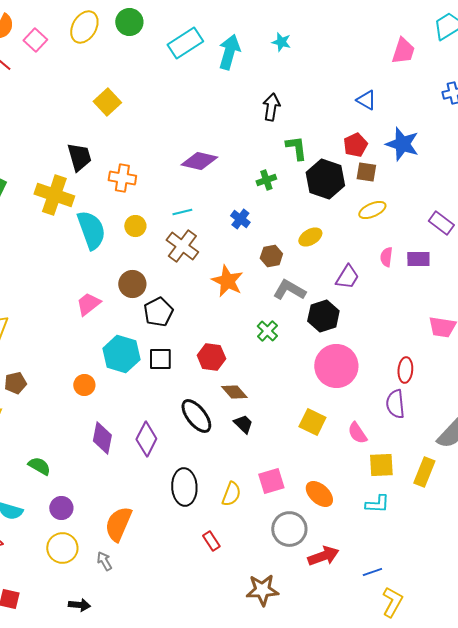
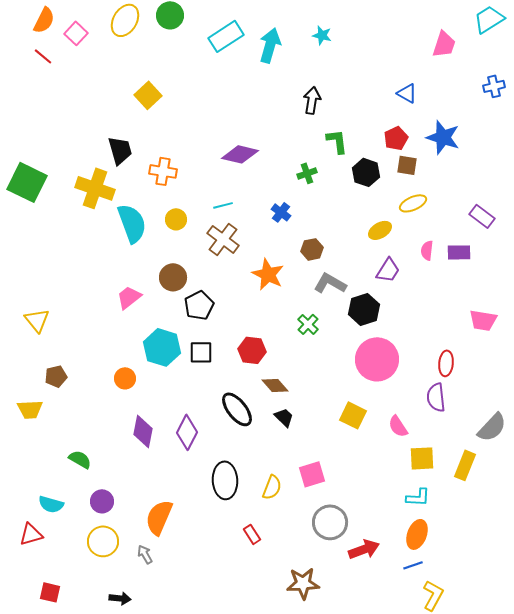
black hexagon: (325, 179) -> (366, 172), size x0.7
yellow ellipse: (310, 237) -> (380, 230), moved
orange ellipse: (319, 494) -> (417, 534), moved, turned 68

